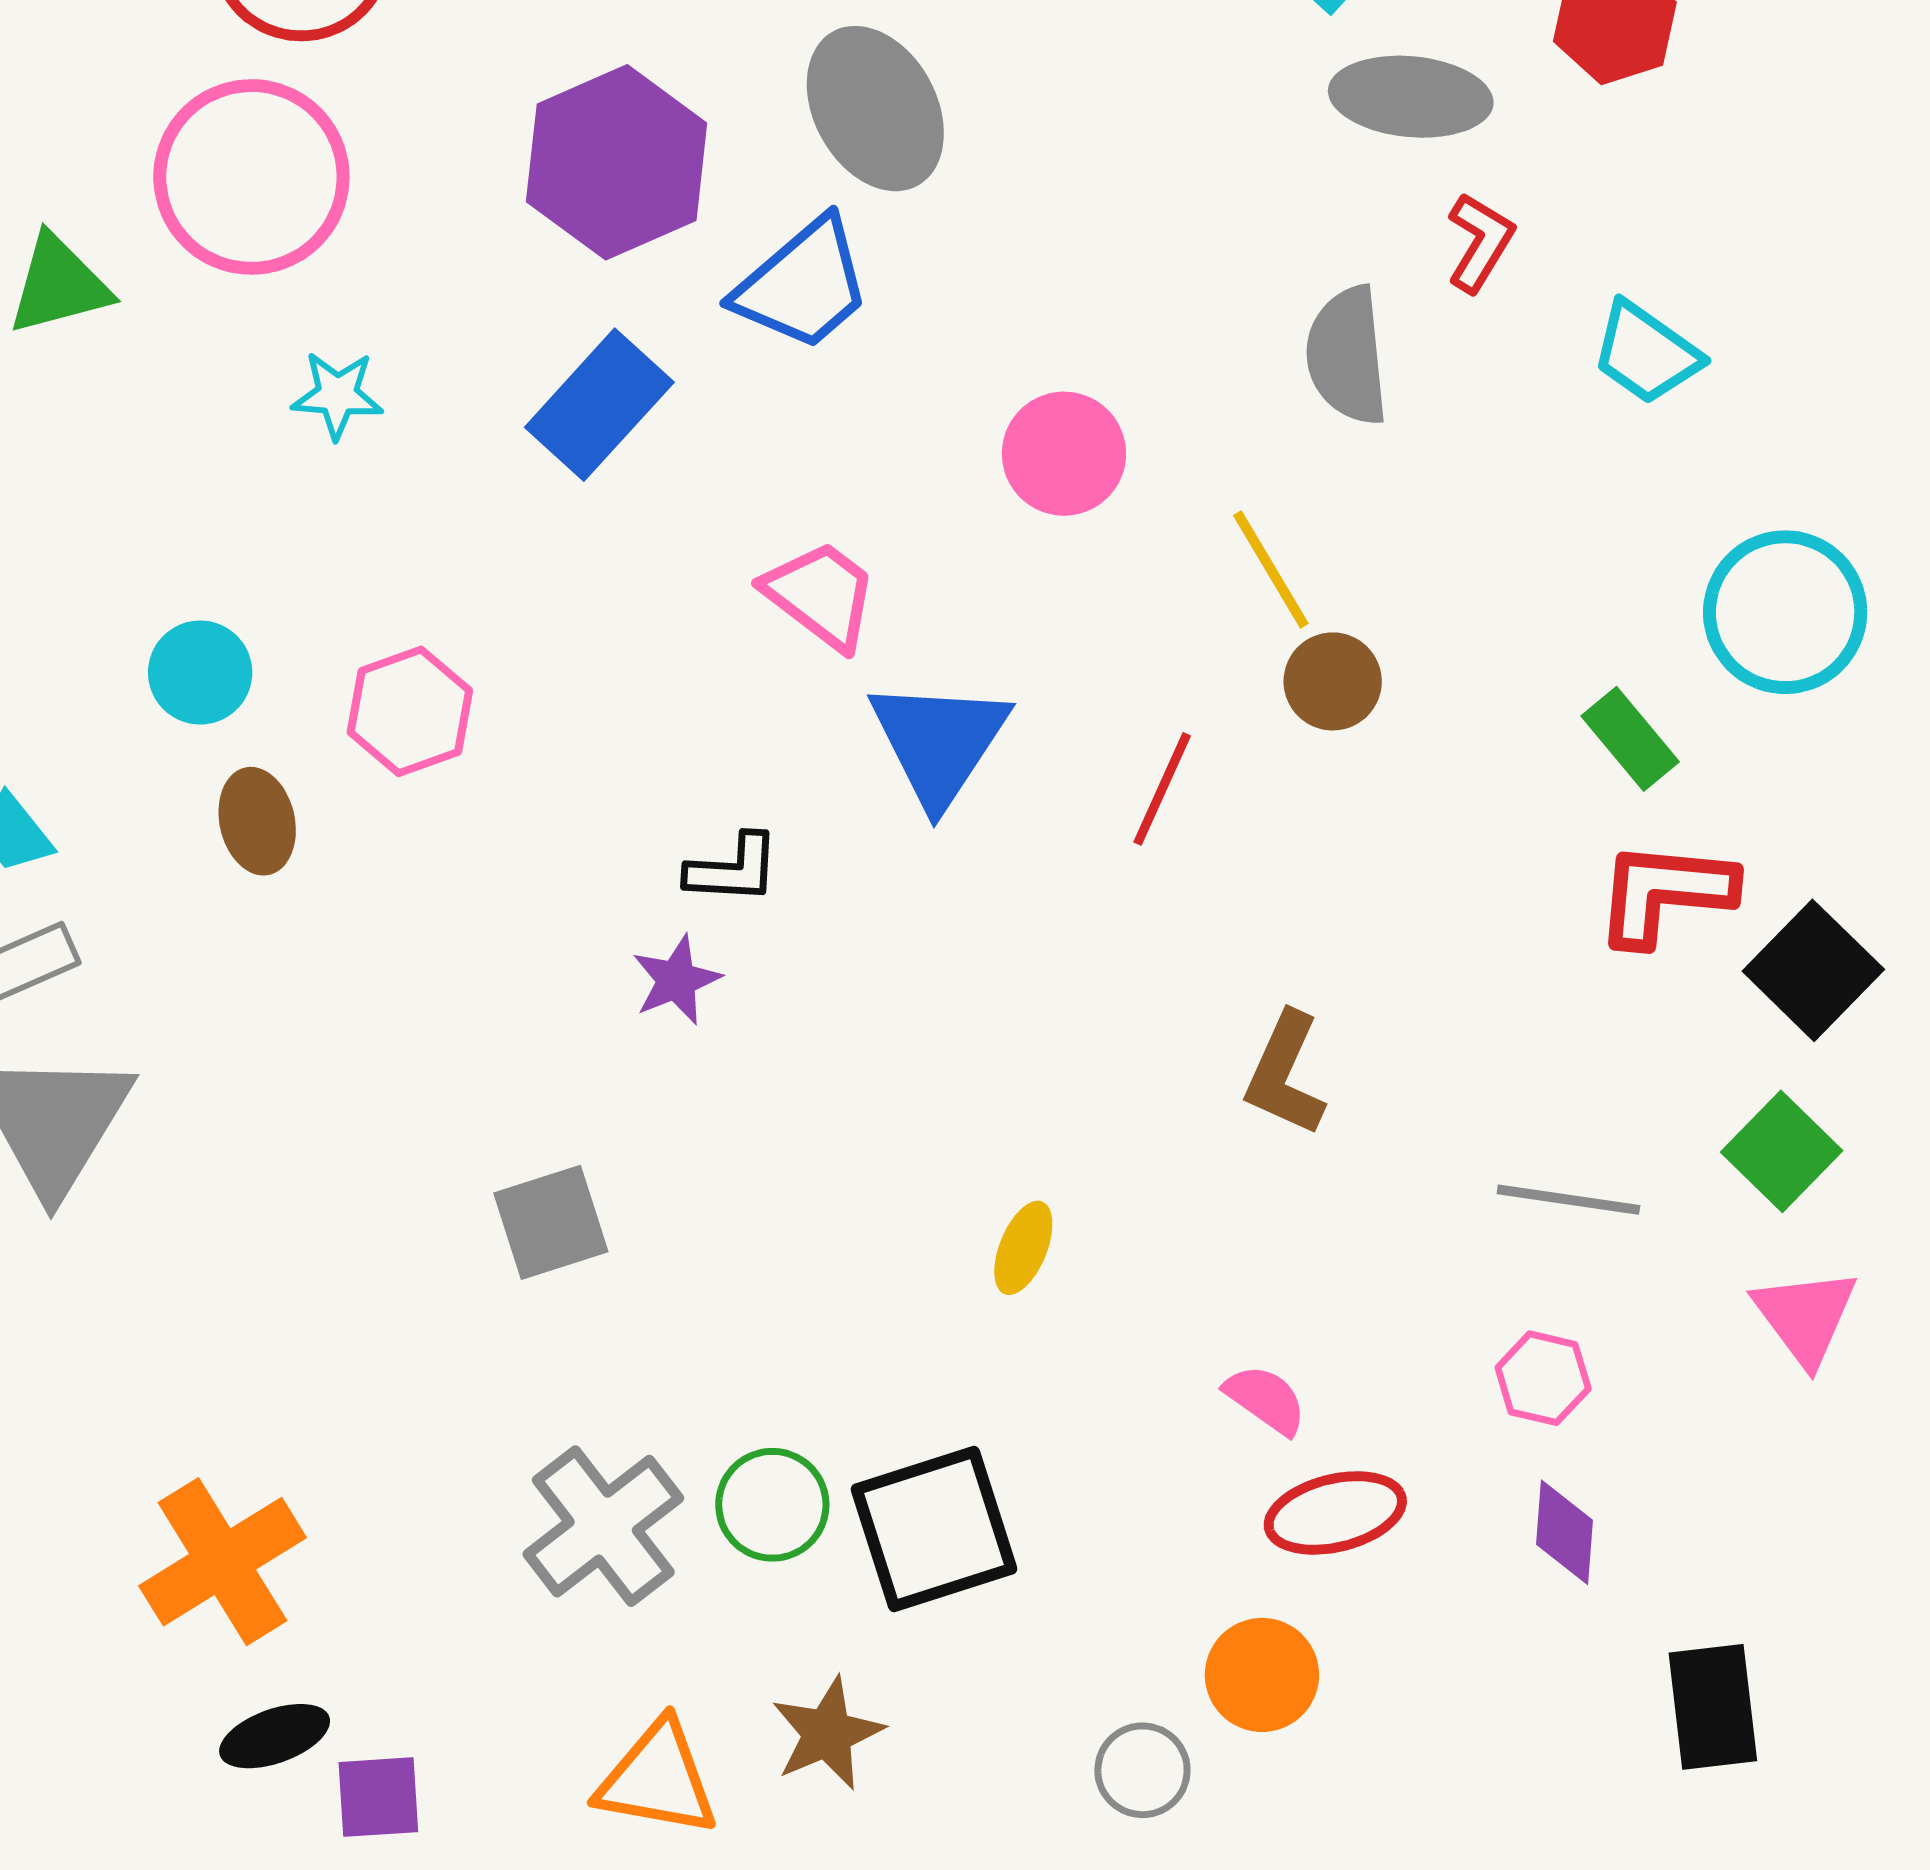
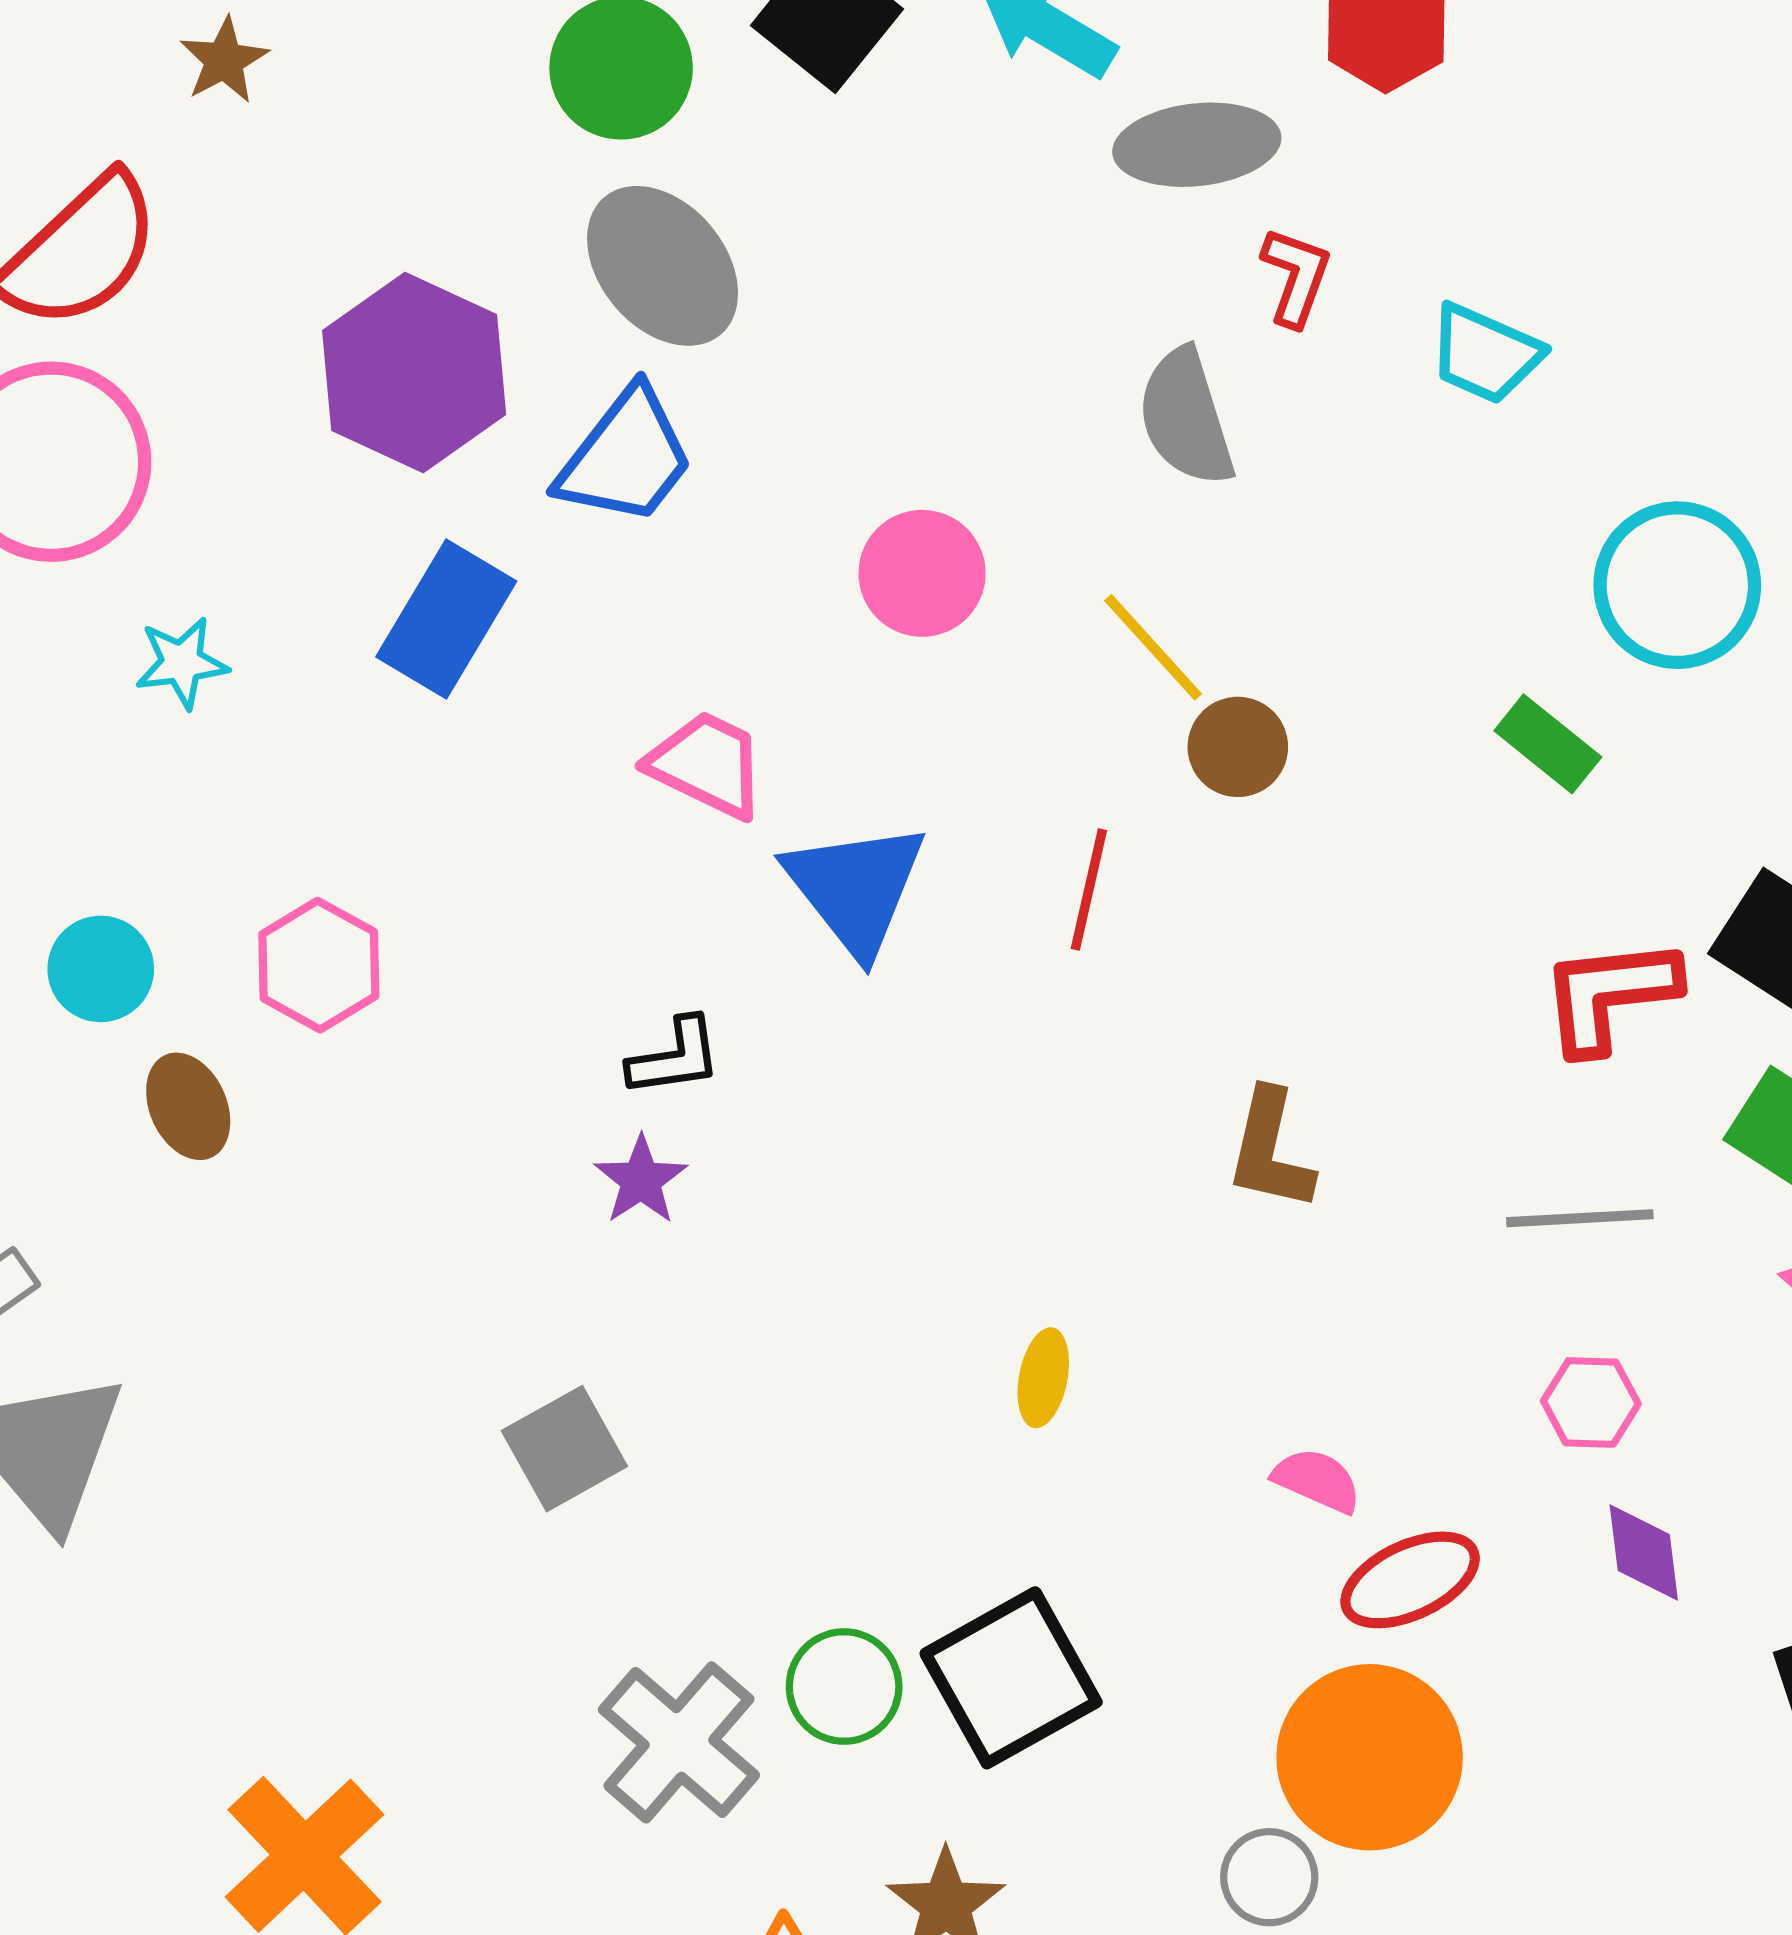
red L-shape: (1665, 893) -> (1609, 995), moved
orange circle: (1262, 1675) -> (1370, 1757), size x1.6

